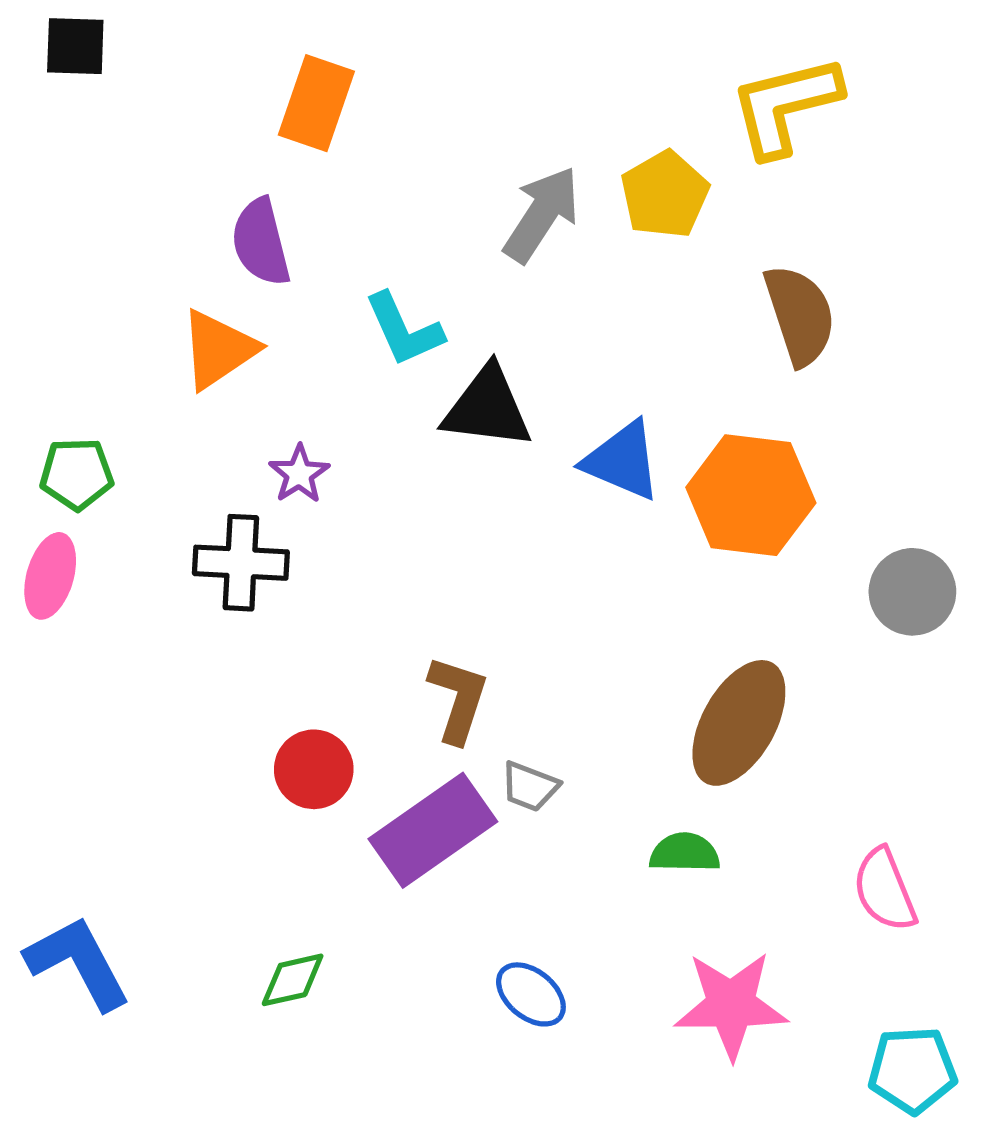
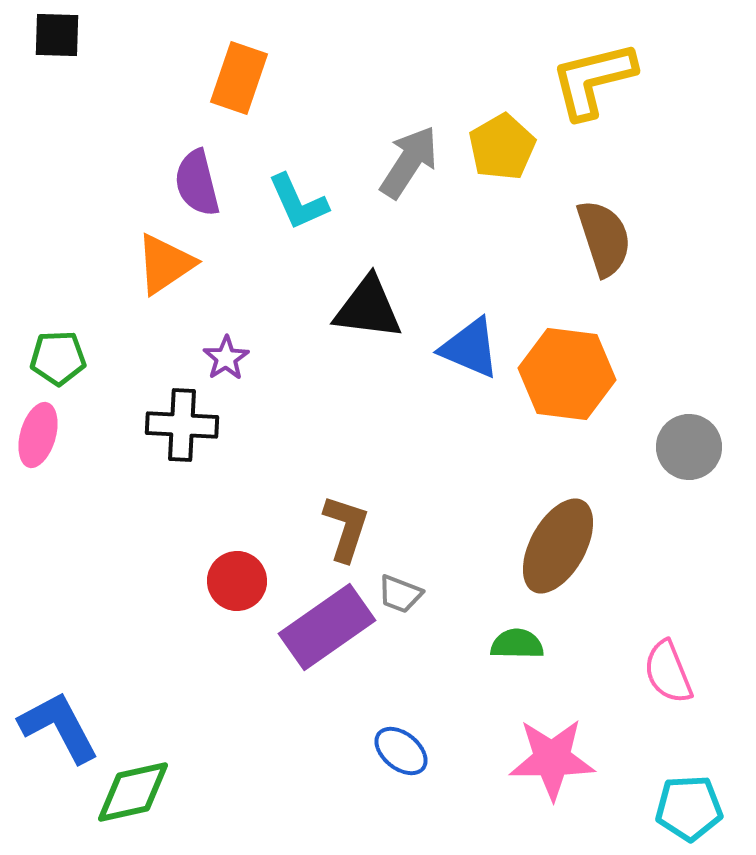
cyan L-shape: (404, 330) -> (298, 202), moved
green diamond: (293, 980) -> (133, 792), moved, size x1.5

